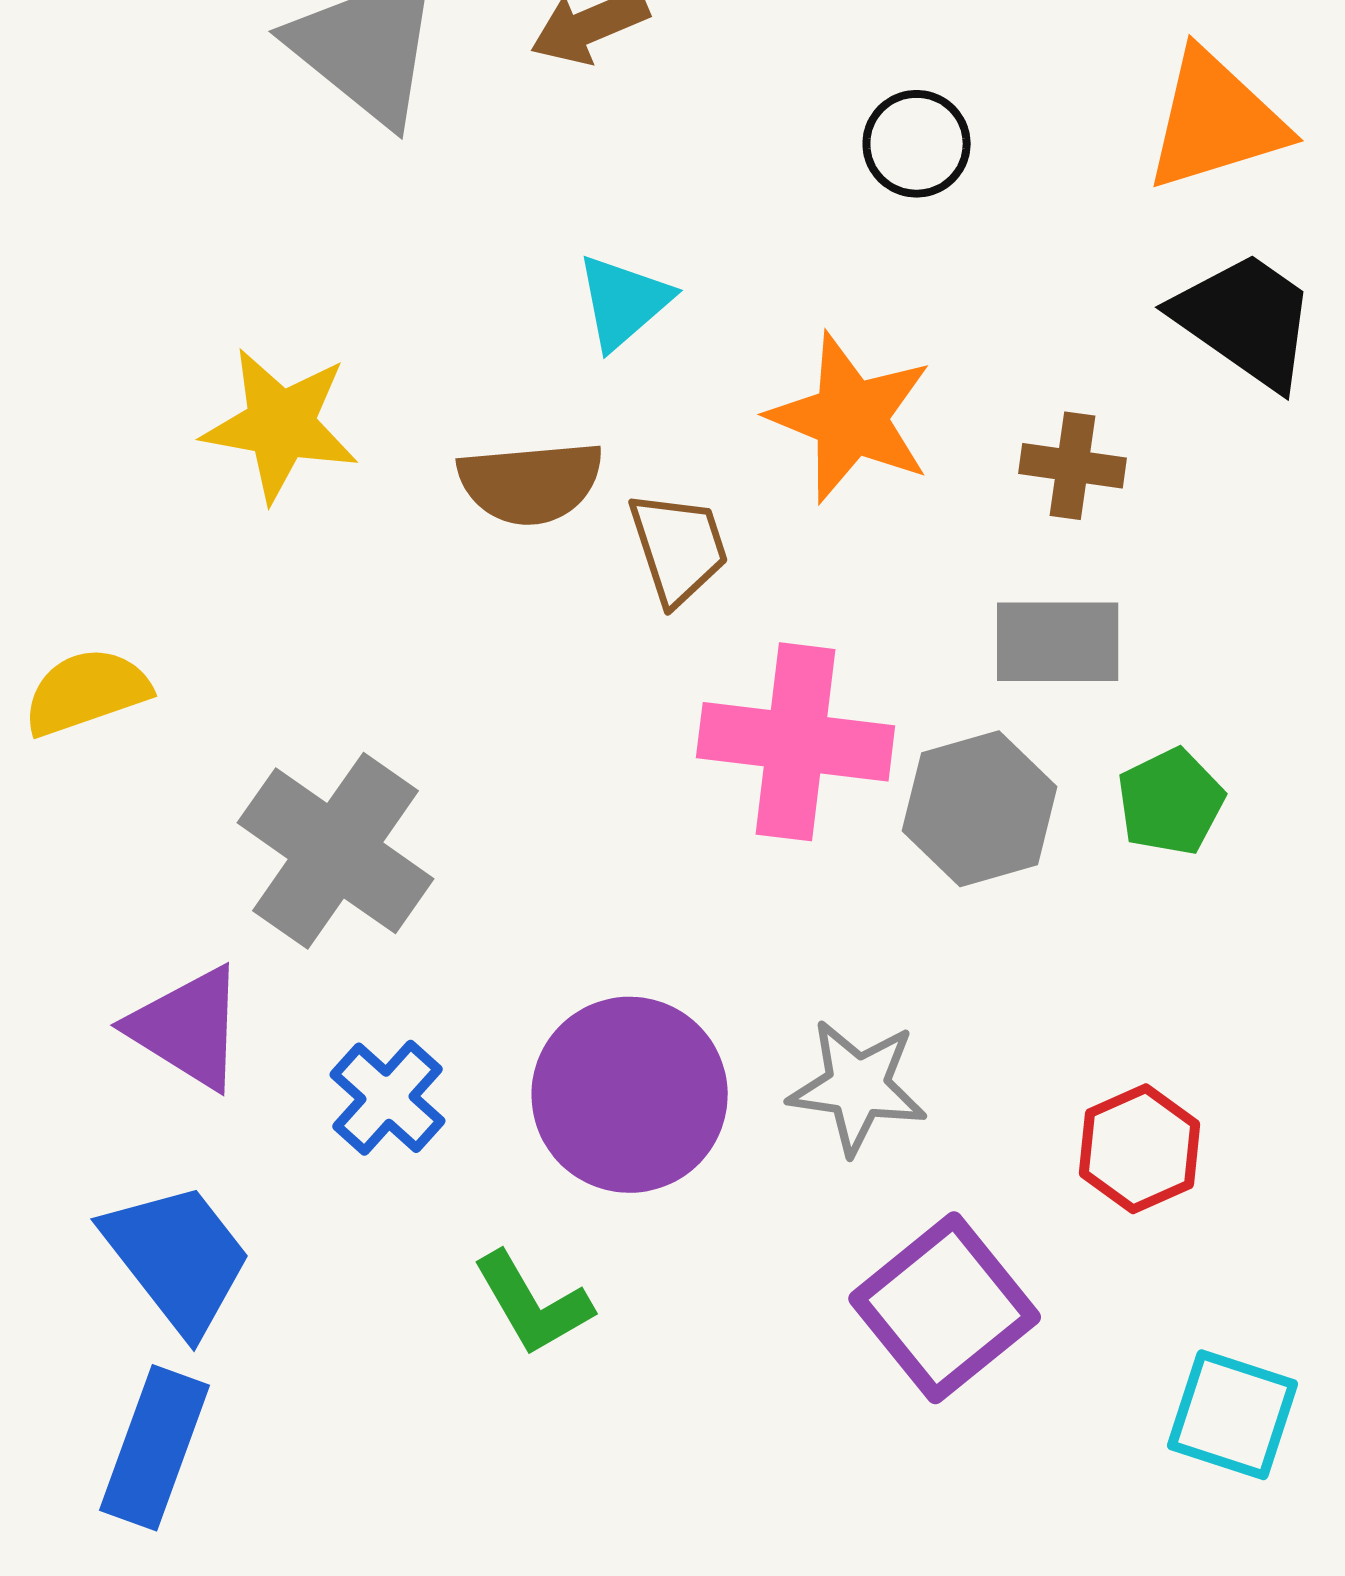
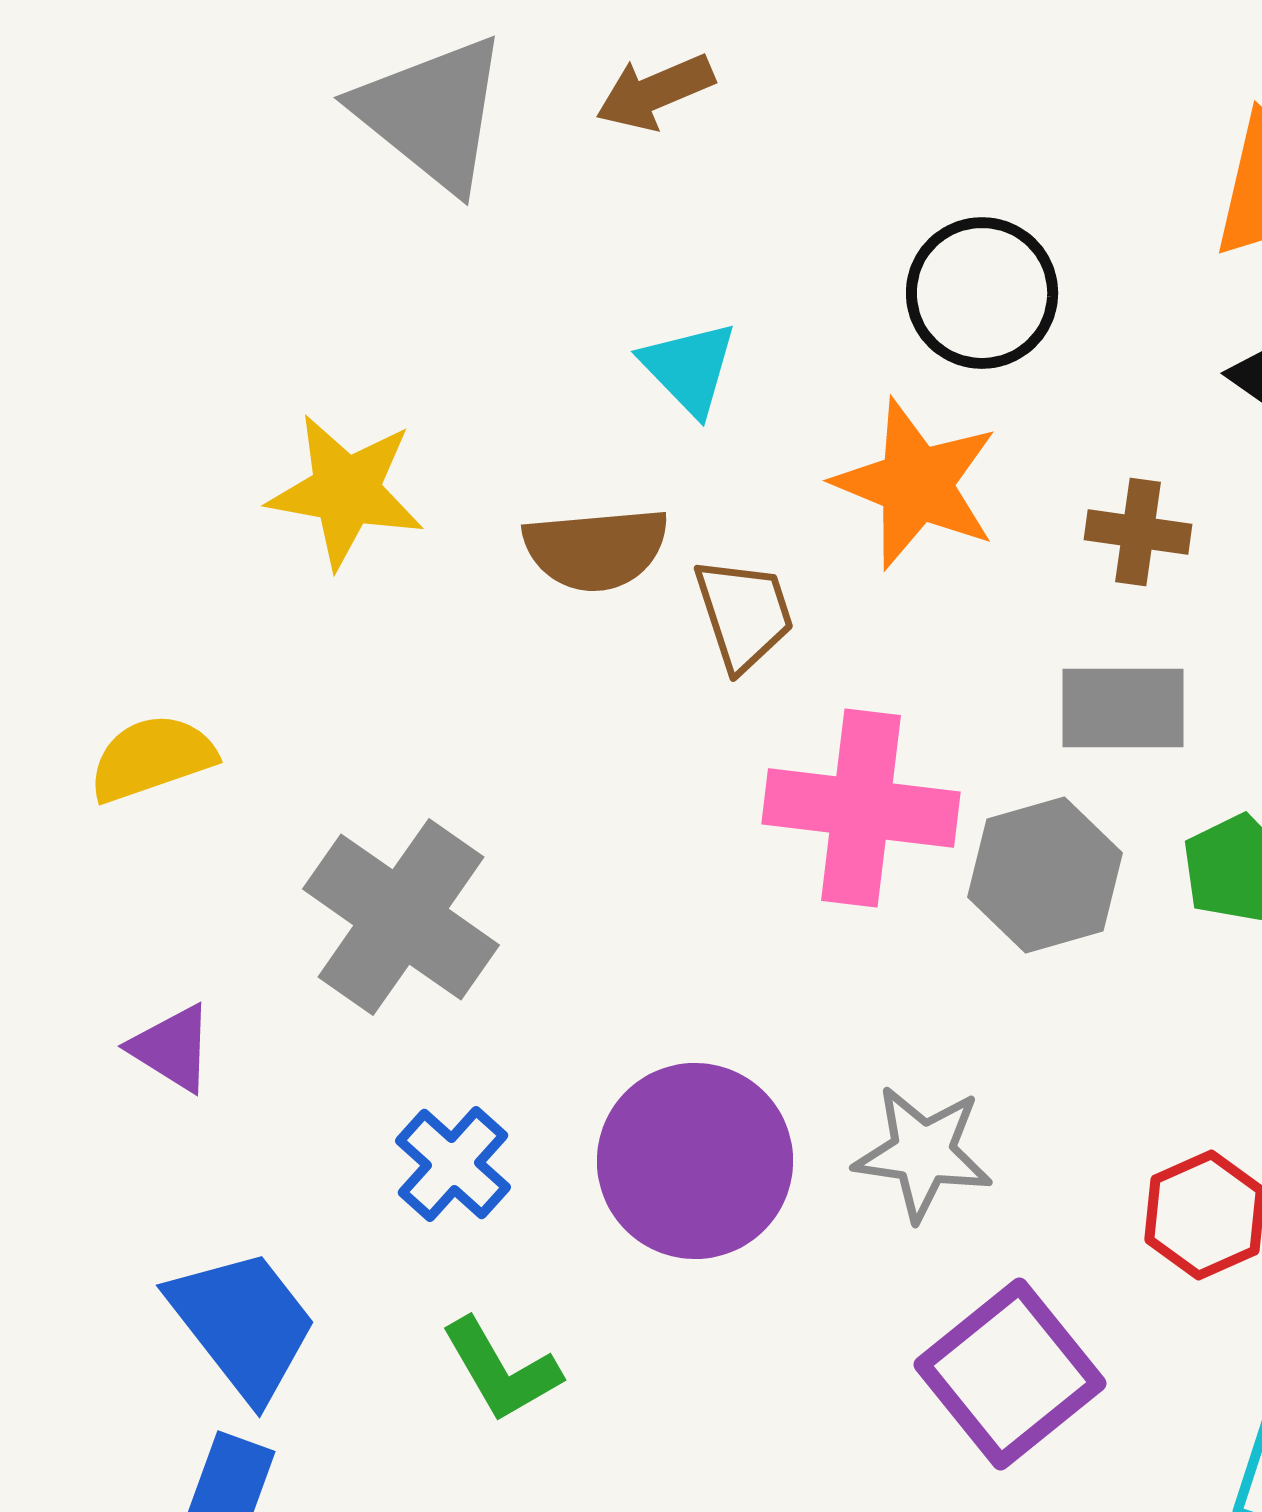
black circle: (917, 144) -> (982, 293), moved, size x1.4
cyan triangle: (624, 302) -> (689, 368), turned -33
purple triangle: (188, 1028) -> (172, 1048), moved, size x0.7
green L-shape: (533, 1304) -> (501, 1370), moved

